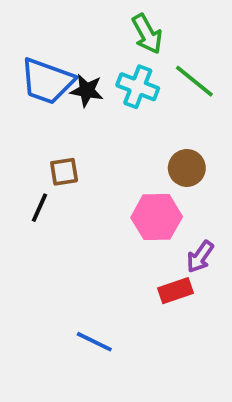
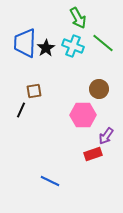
blue trapezoid: (47, 81) -> (25, 43), turned 72
black star: (87, 91) -> (46, 48), turned 30

